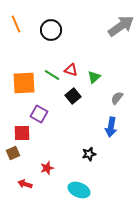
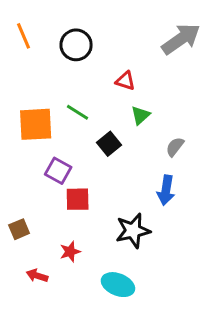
red triangle: (71, 70) -> (125, 81), moved
red square: (22, 133) -> (78, 199), moved
black star: (89, 154) -> (133, 231), size x1.6

